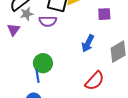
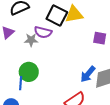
gray star: (27, 14) -> (31, 40), moved
blue arrow: (88, 43) -> (88, 74), moved

